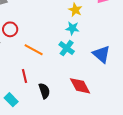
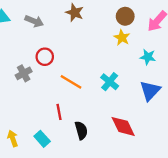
cyan star: (72, 28) -> (148, 57), moved
blue triangle: (102, 54) -> (150, 91), turned 30

